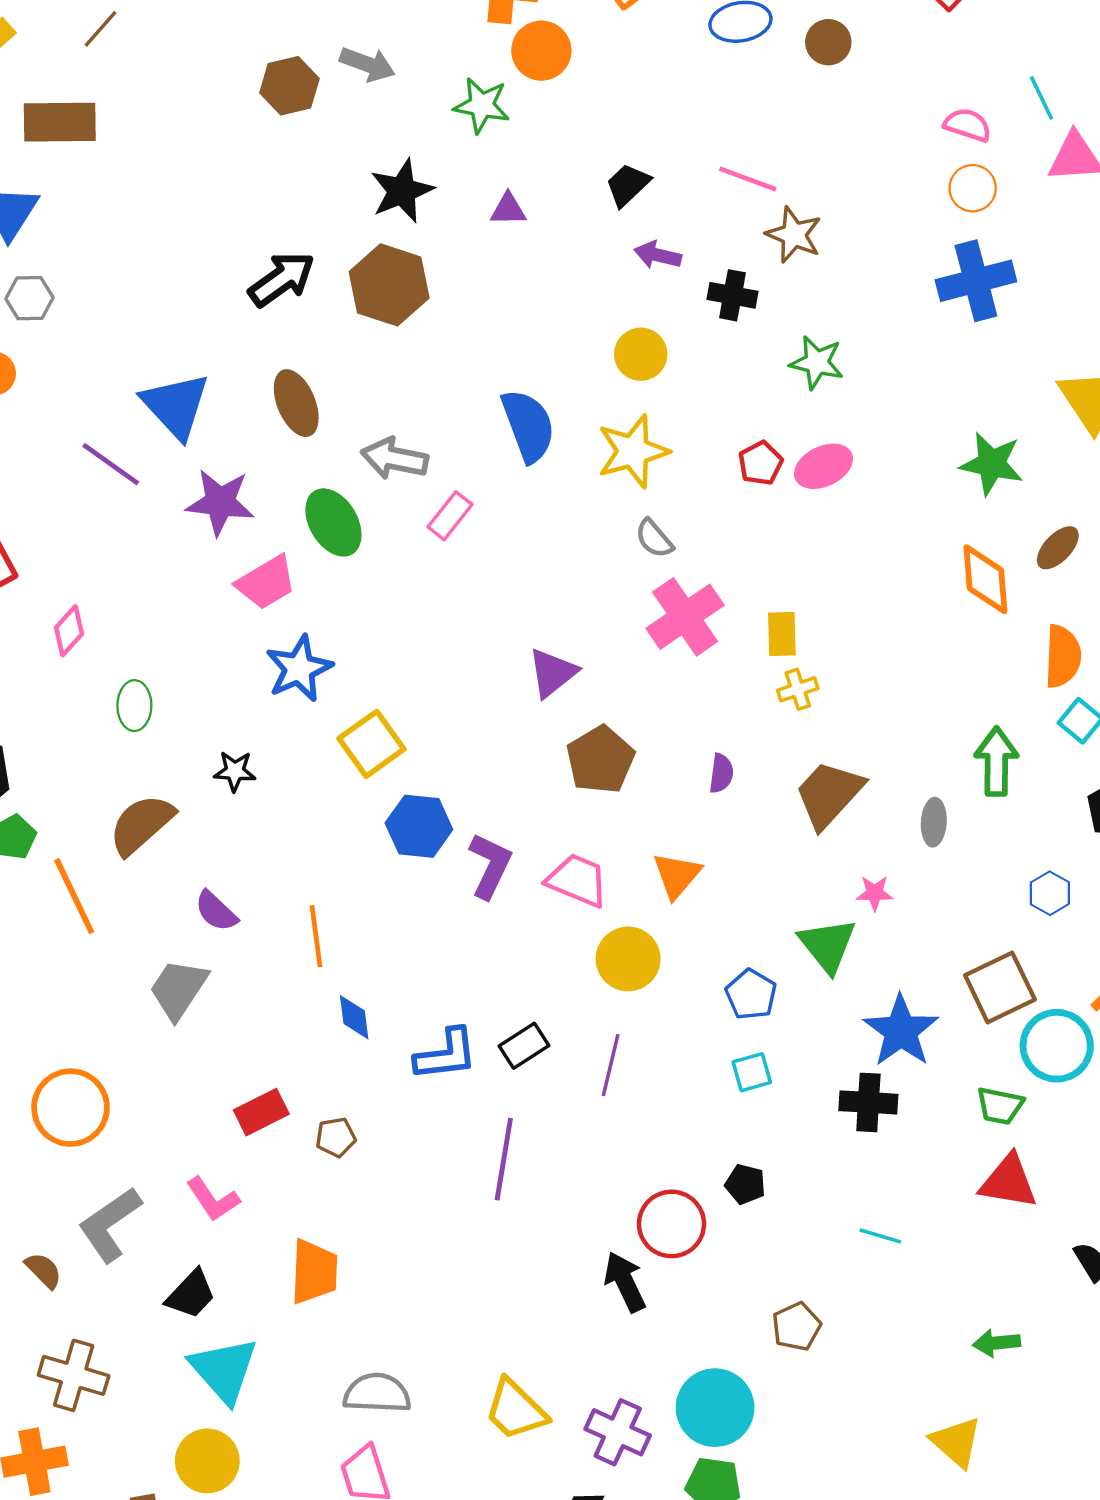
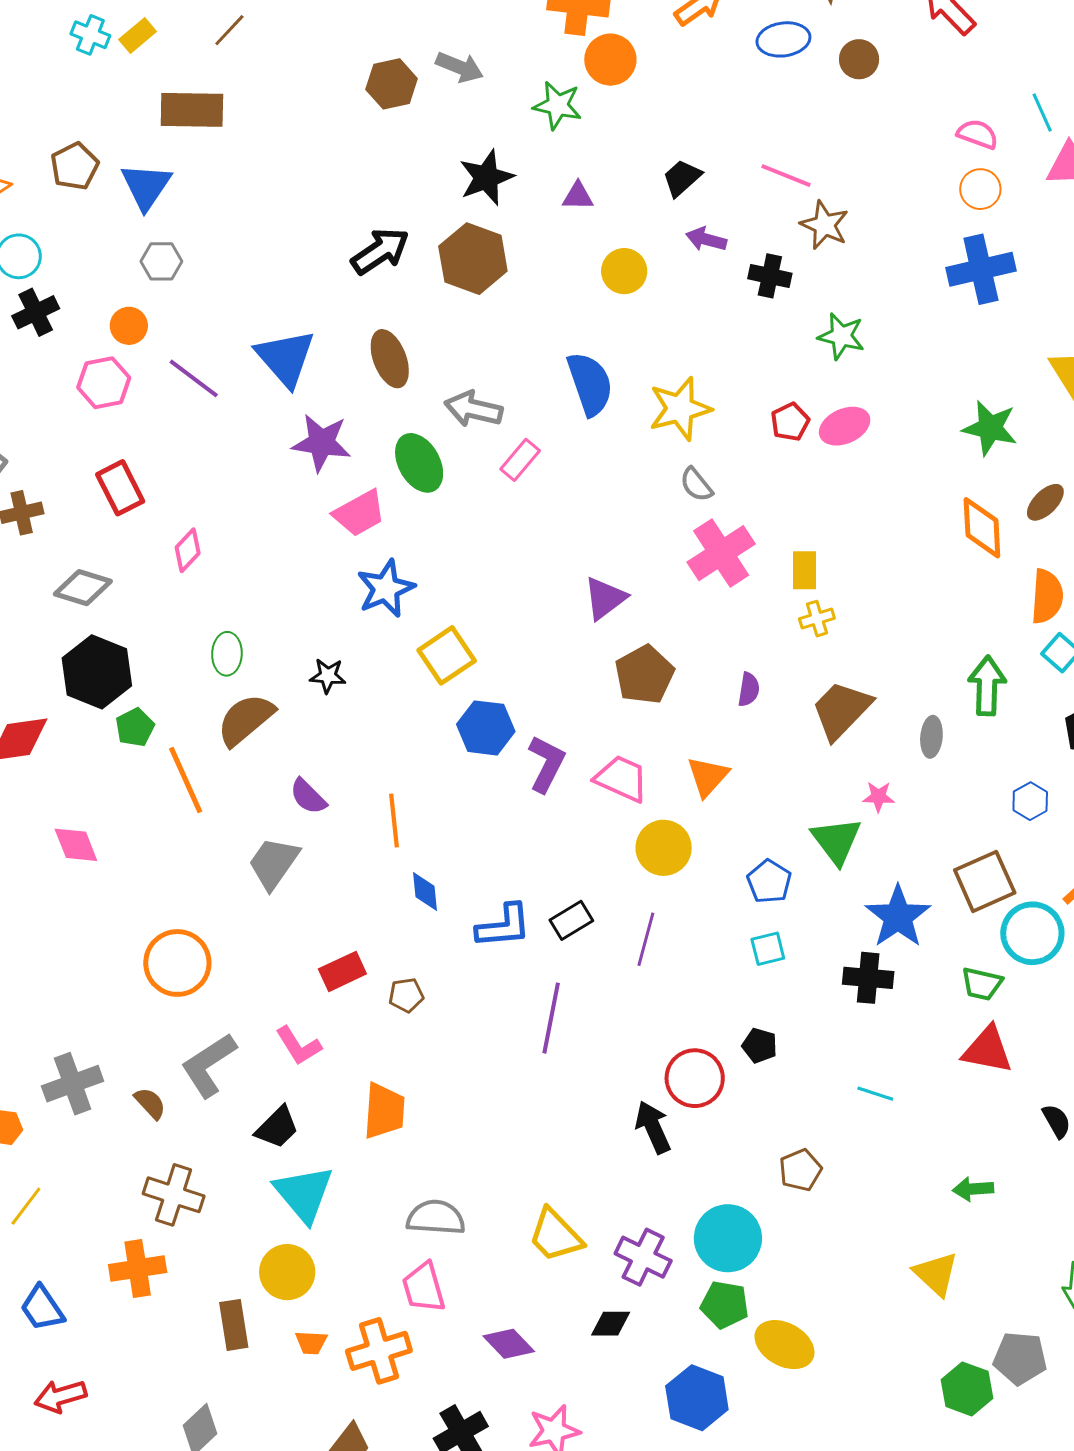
yellow circle: (641, 354) -> (624, 271), moved
purple line: (111, 464) -> (194, 378), moved
green ellipse: (134, 706) -> (227, 654), moved

